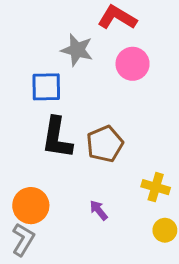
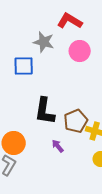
black L-shape: (57, 138) -> (45, 111), moved
brown pentagon: (105, 144) -> (76, 121), moved

